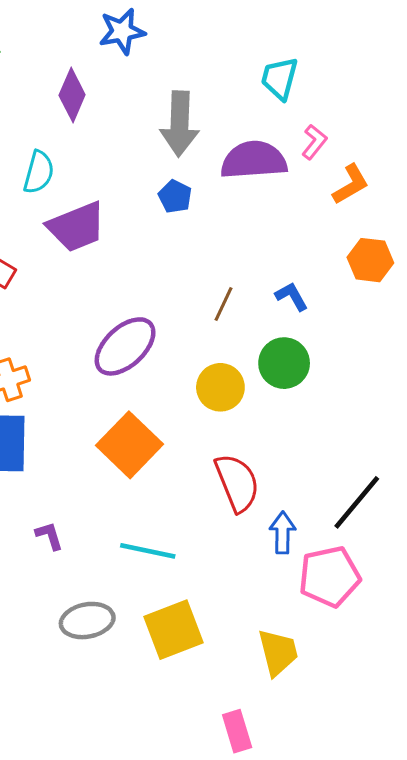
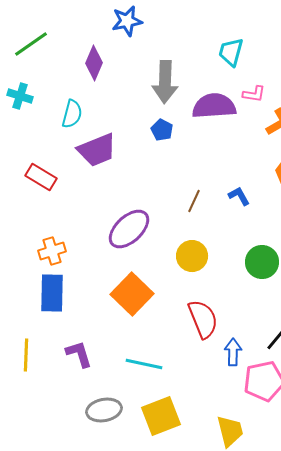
pink L-shape: (314, 142) -> (254, 94), turned 60
green circle: (284, 363) -> (262, 262), moved
purple L-shape: (49, 536) -> (79, 354), size x1.4

